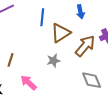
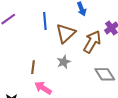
brown line: (10, 60) -> (33, 67), moved

